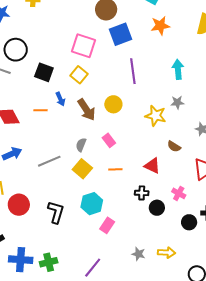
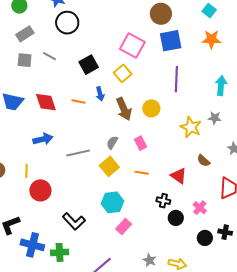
black circle: (16, 50) -> (67, 23), moved
black square: (44, 72) -> (89, 65), turned 30
black L-shape: (56, 212) -> (74, 221), moved, turned 110

